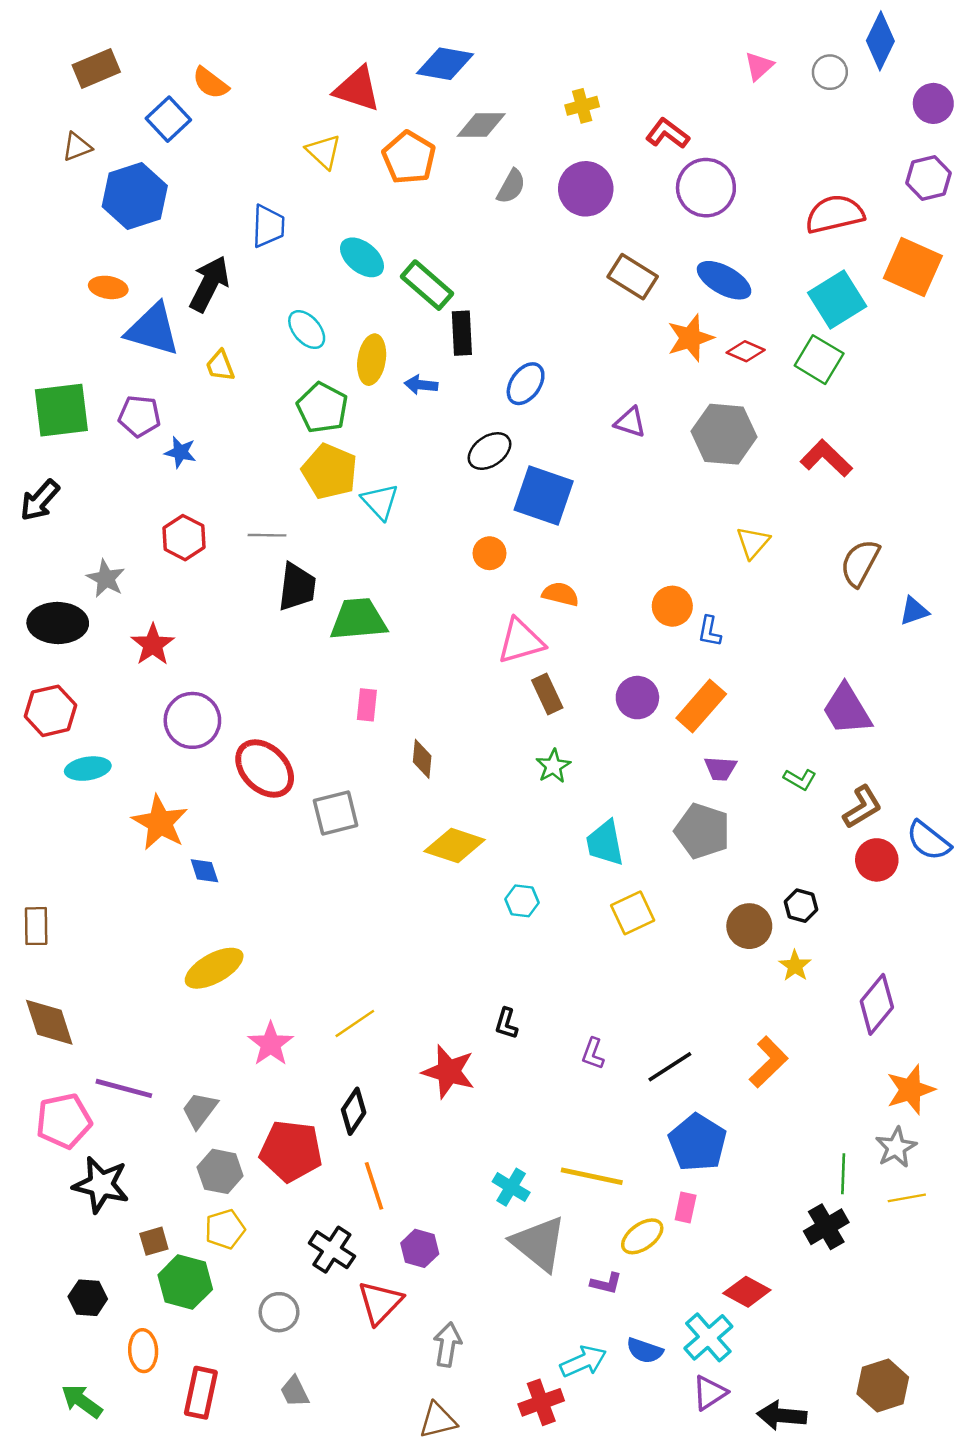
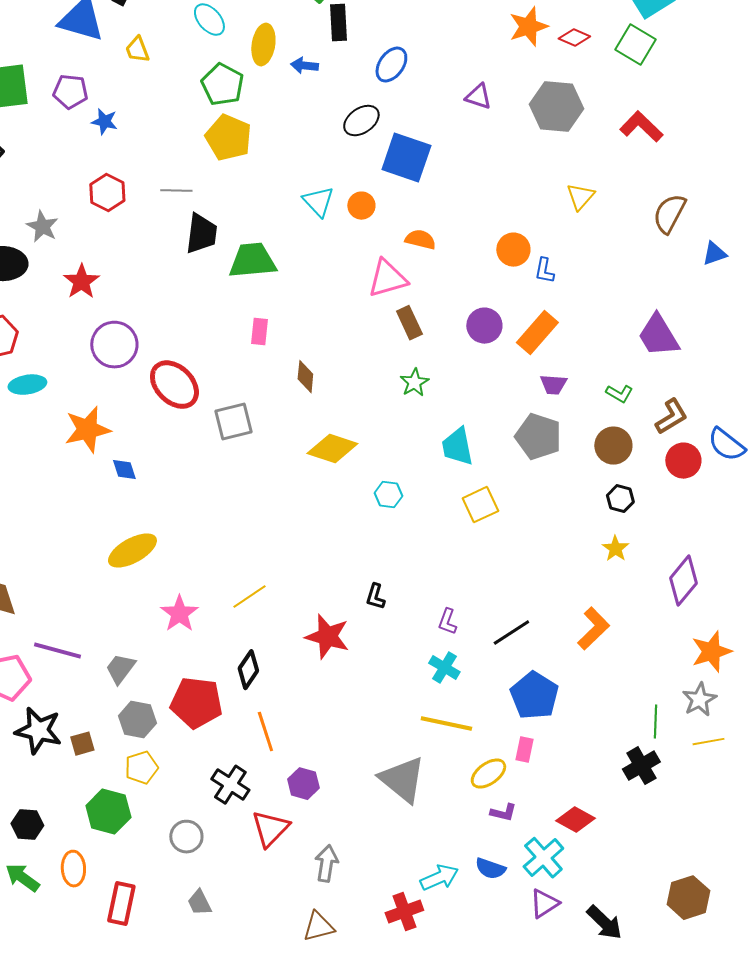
cyan triangle: (380, 502) -> (318, 202), moved
orange star: (160, 823) -> (87, 430), turned 30
brown circle: (749, 926) -> (613, 446), moved
cyan cross: (511, 1187) -> (444, 668), moved
brown square: (154, 1241) -> (82, 744), moved
purple L-shape: (606, 1283) -> (503, 813), moved
green arrow: (82, 1401) -> (22, 878), moved
black arrow: (782, 1416) -> (604, 923), turned -141

